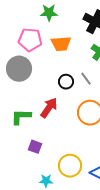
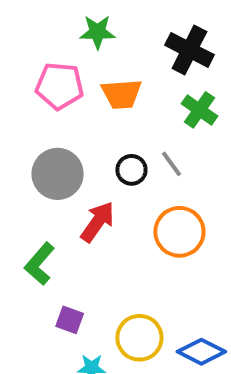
gray circle: (19, 69) -> (58, 174), moved
green L-shape: (21, 117) -> (40, 264), moved, turned -50
purple square: (35, 147) -> (70, 320), moved

